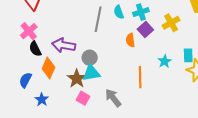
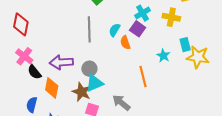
cyan semicircle: (119, 12) -> (115, 30), moved, turned 64
cyan cross: (141, 12) -> (142, 13), moved
yellow cross: (171, 23) -> (171, 17), moved, turned -36

